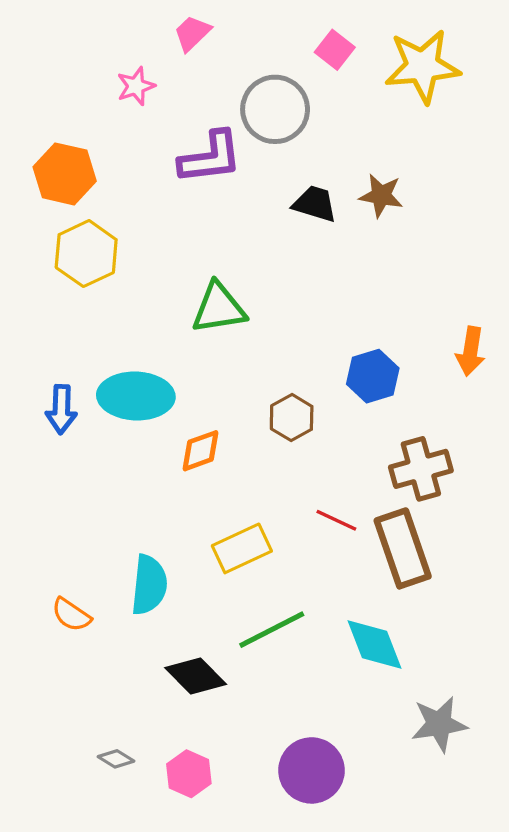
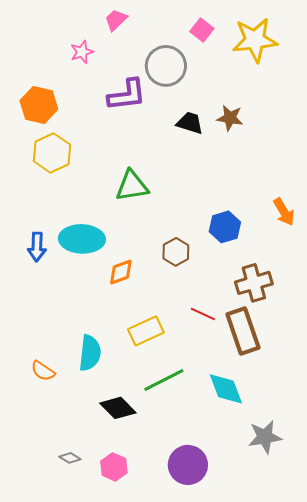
orange arrow: (471, 351) -> (284, 212), turned -40

